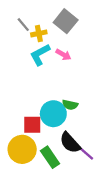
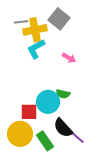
gray line: (23, 25) -> (21, 22), turned -56
yellow cross: (39, 33) -> (35, 30), size x1.6
pink arrow: (63, 55) -> (69, 58), moved

